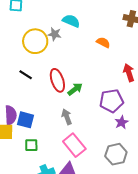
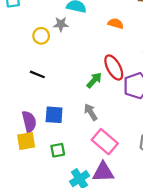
yellow circle: (35, 41) -> (41, 36), size x0.6
red ellipse: (57, 80) -> (114, 67), moved
blue square: (25, 120) -> (54, 115), moved

